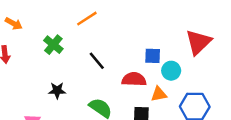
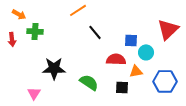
green cross: (53, 45) -> (35, 31), moved, turned -35
black line: (97, 61) -> (95, 32), moved
black star: (57, 90) -> (54, 68), size x1.6

